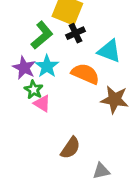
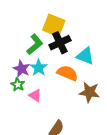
black cross: (76, 33) -> (60, 43), size x1.5
green star: (34, 90) -> (18, 85), moved

